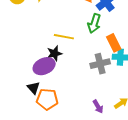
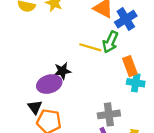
yellow line: (64, 37) -> (90, 47), moved
gray cross: (100, 64) -> (109, 114), moved

